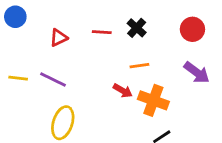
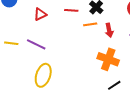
orange line: (139, 66) -> (90, 24), moved
red arrow: (123, 91) -> (109, 30), moved, turned 48

